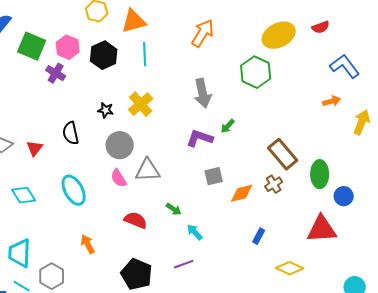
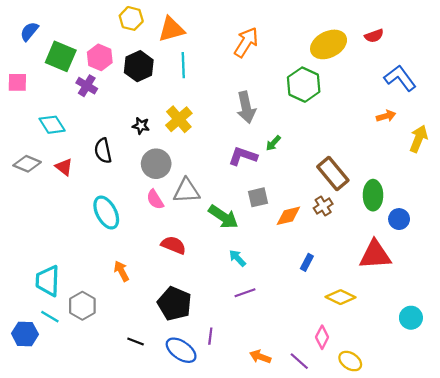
red triangle: (35, 148) -> (64, 167), turned -30
cyan diamond: (24, 195) -> (52, 125), moved
green arrow: (174, 209) -> (223, 217), moved, size x1.8
purple line: (184, 264) -> (245, 293), moved

